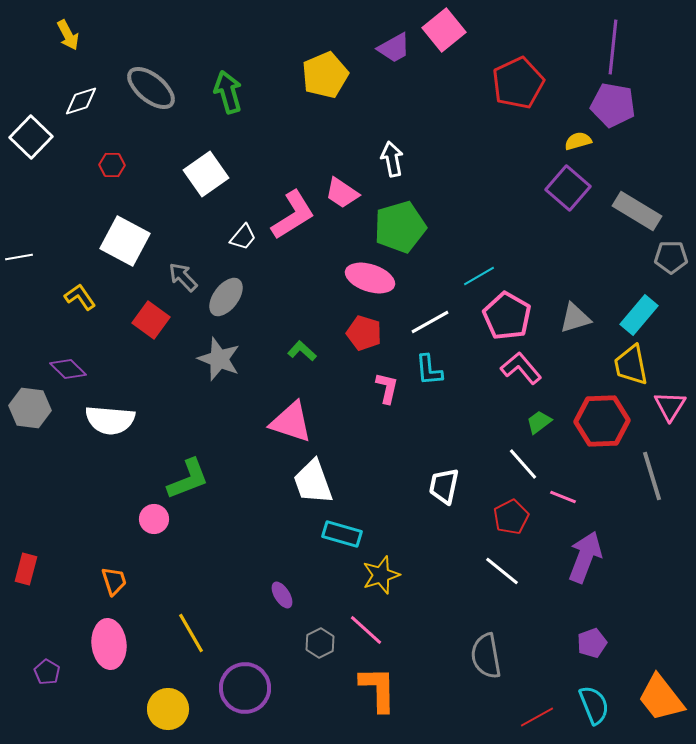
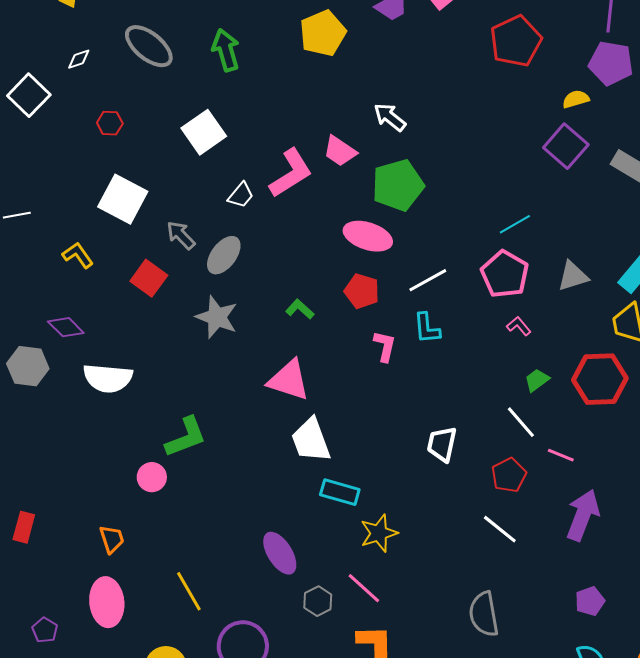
white diamond: (81, 101) -> (79, 59), size x0.7
white arrow: (392, 159) -> (390, 117), turned -40
cyan line: (479, 276) -> (515, 224), moved
pink L-shape: (521, 368) -> (519, 326), size x0.6
purple ellipse: (282, 595) -> (280, 553), size x1.6

